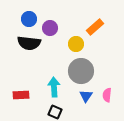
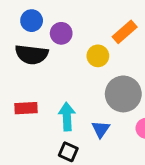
gray circle: (81, 71) -> (123, 94), moved
red rectangle: (21, 95) -> (26, 108), moved
blue triangle: (86, 96) -> (101, 129), moved

